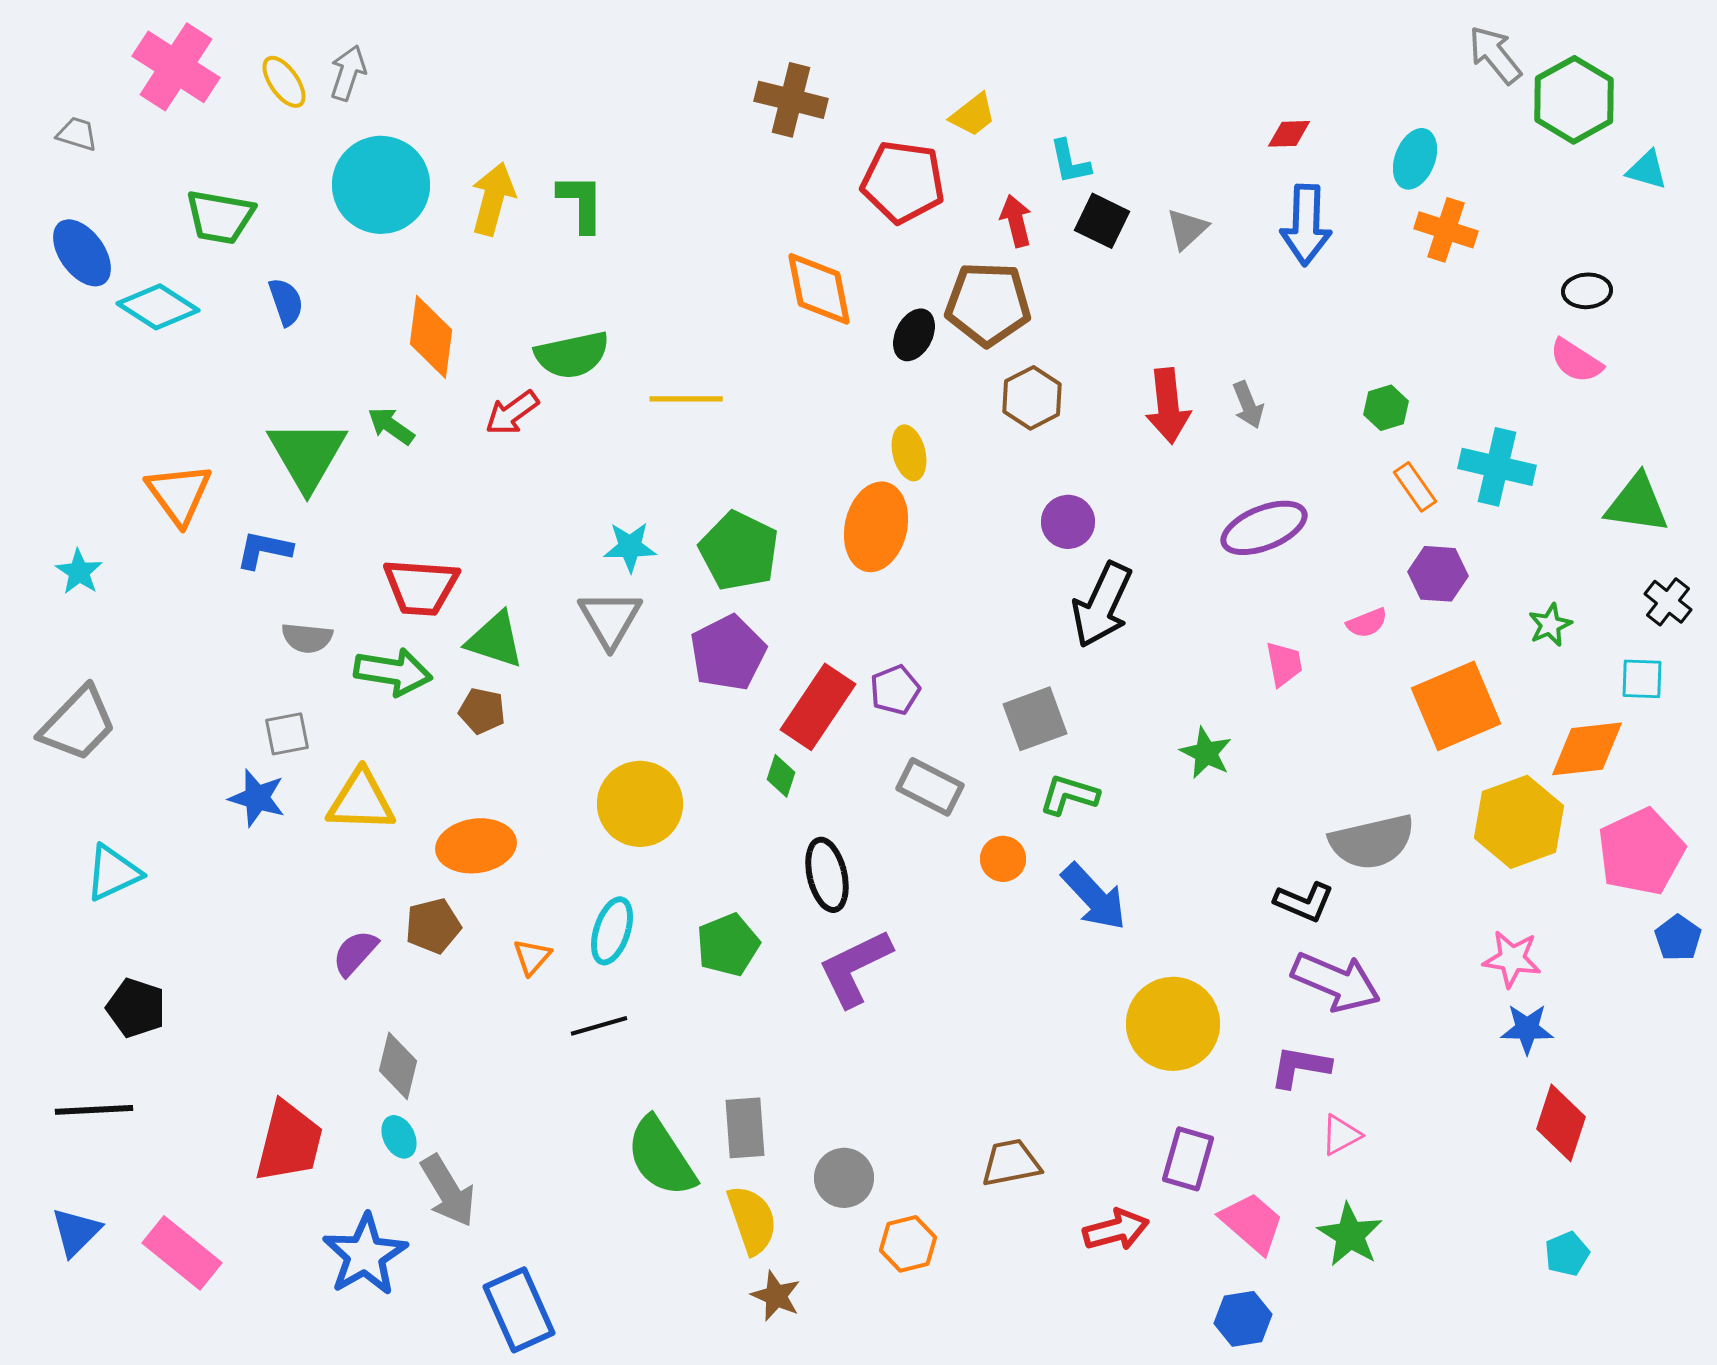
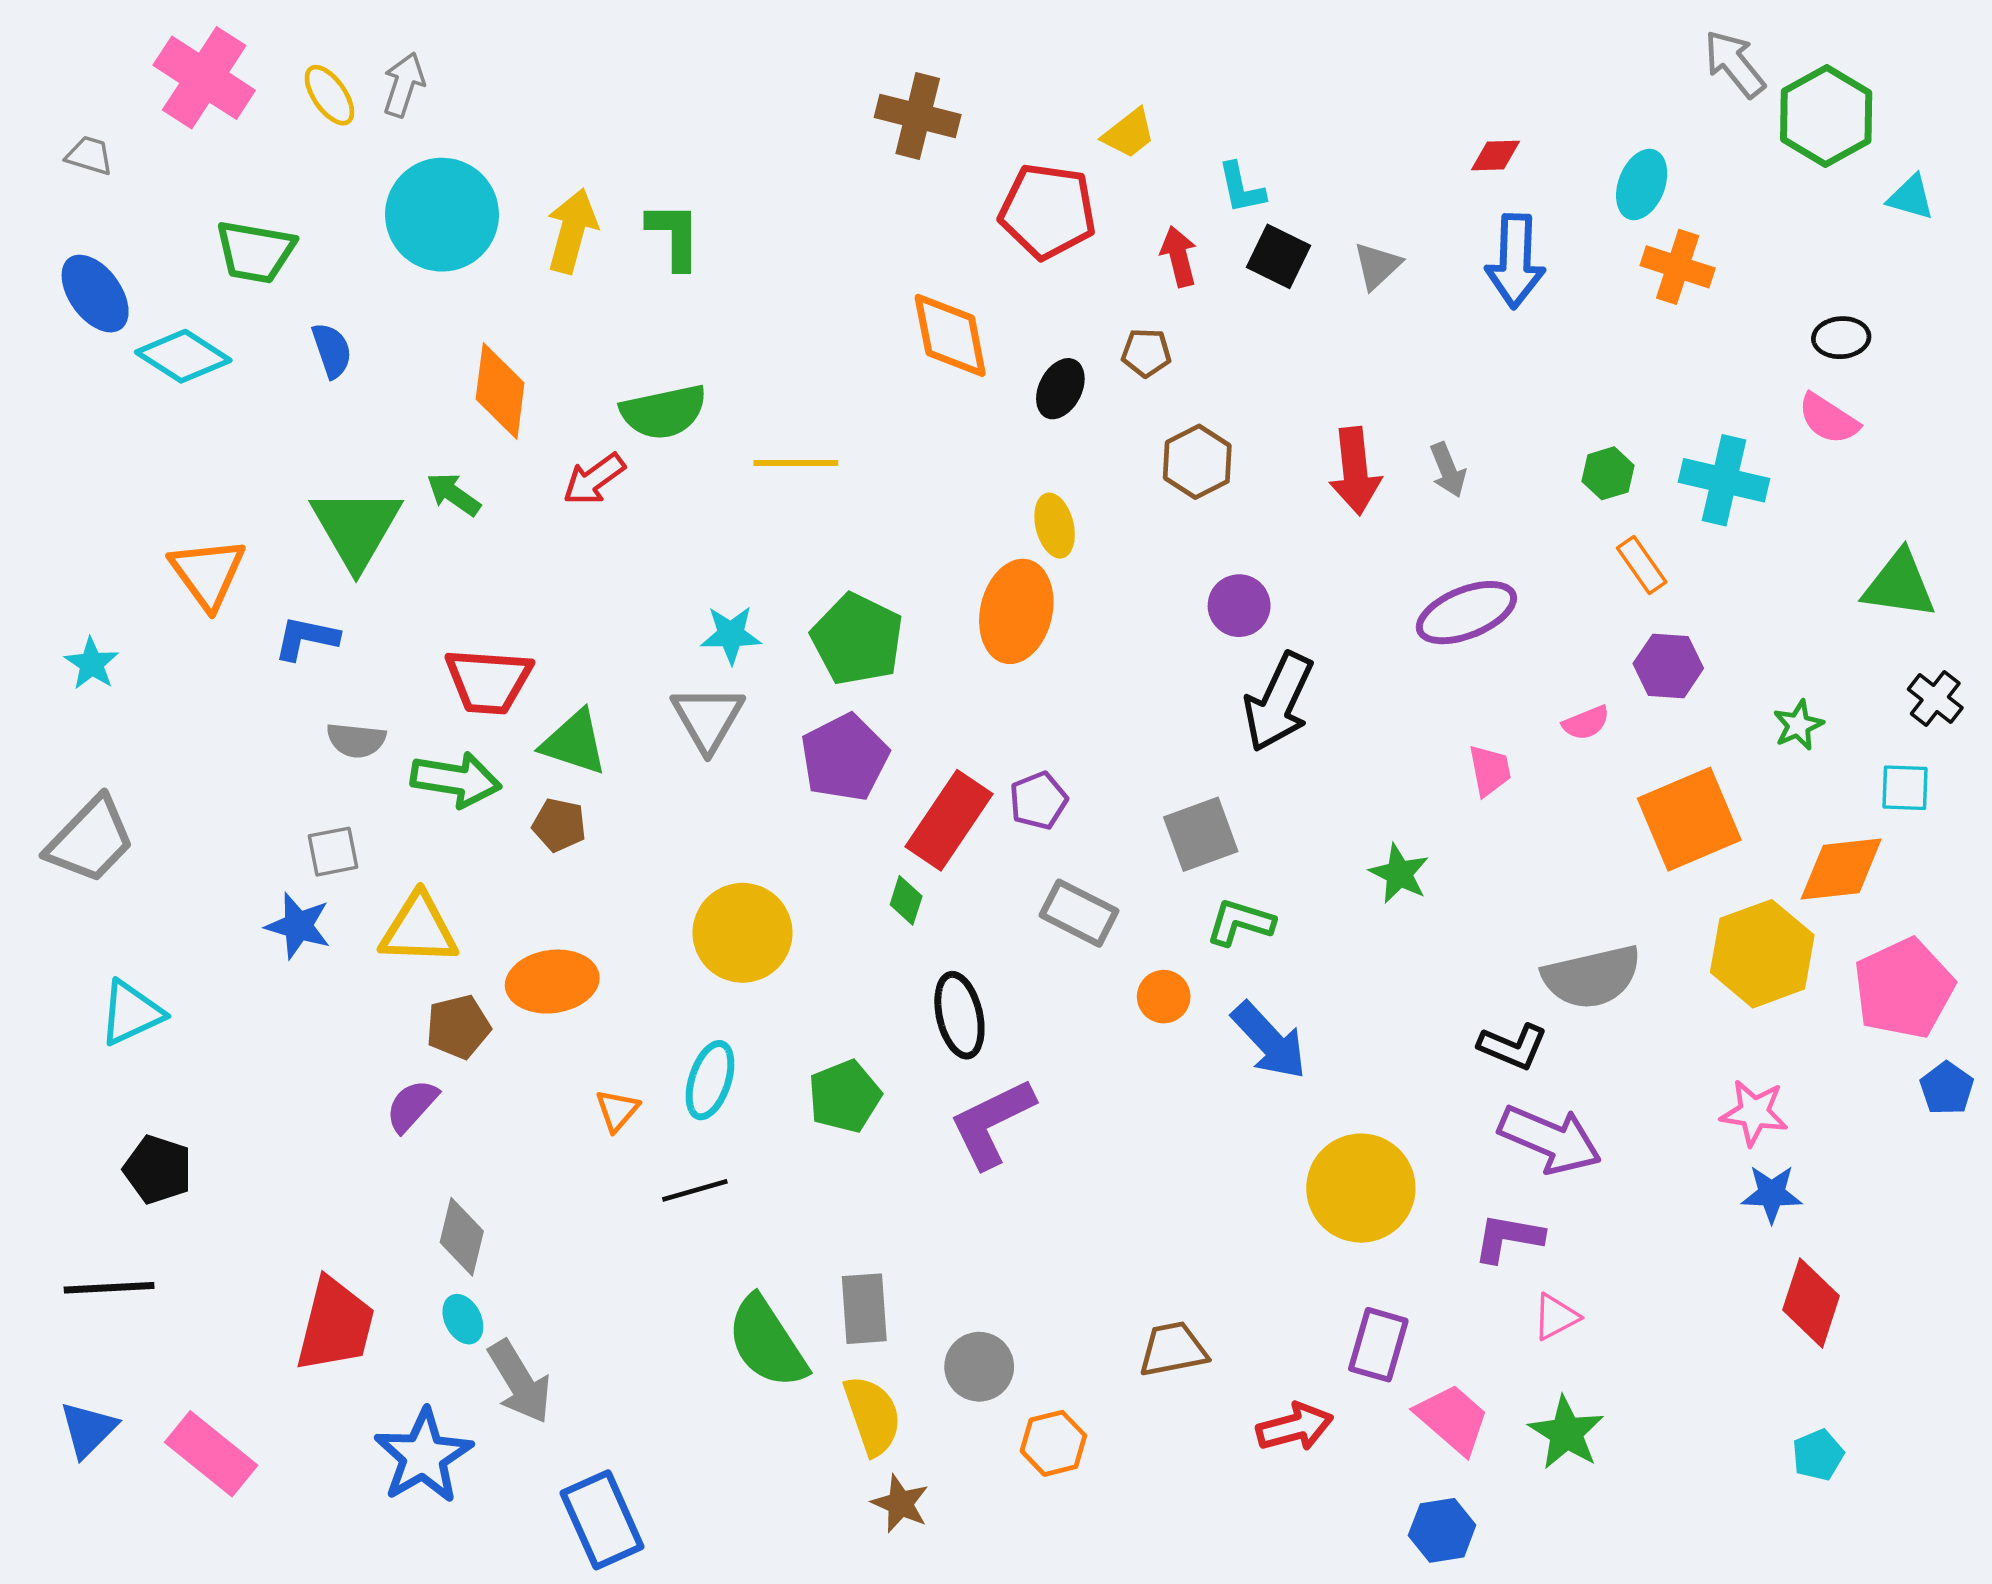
brown pentagon: (988, 304) -> (1146, 353), size x0.5
cyan cross: (1497, 467) -> (1724, 480), moved
brown pentagon: (433, 926) -> (458, 1027), moved

